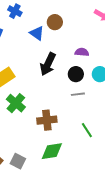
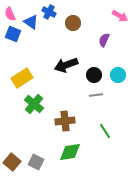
blue cross: (15, 11) -> (49, 12), moved
blue triangle: (37, 33) -> (31, 22), moved
purple semicircle: (82, 52) -> (104, 40), moved, turned -72
black arrow: (48, 64) -> (66, 65), turned 45

